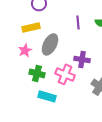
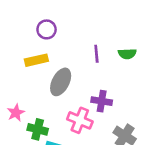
pink star: (25, 50) -> (16, 113), moved
green cross: (37, 73) -> (38, 129), moved

